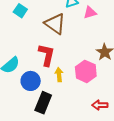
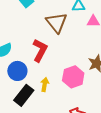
yellow arrow: (59, 75) -> (45, 84), moved

